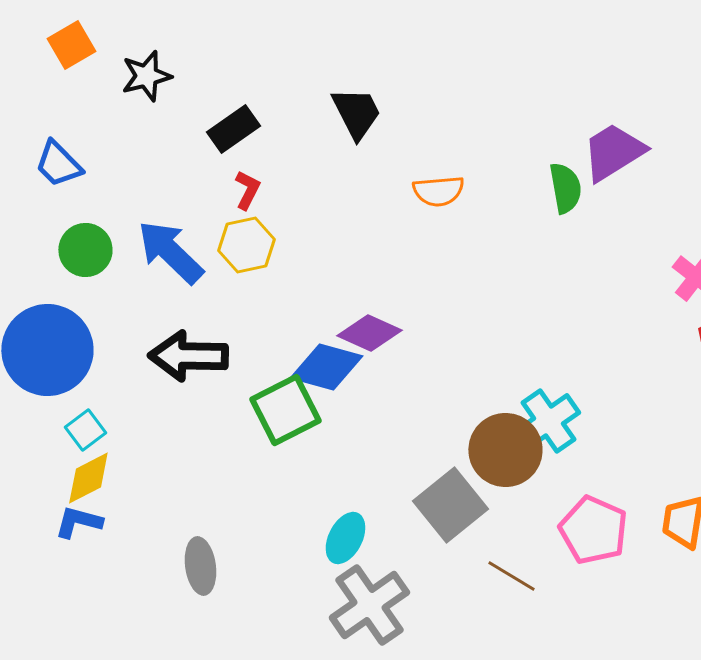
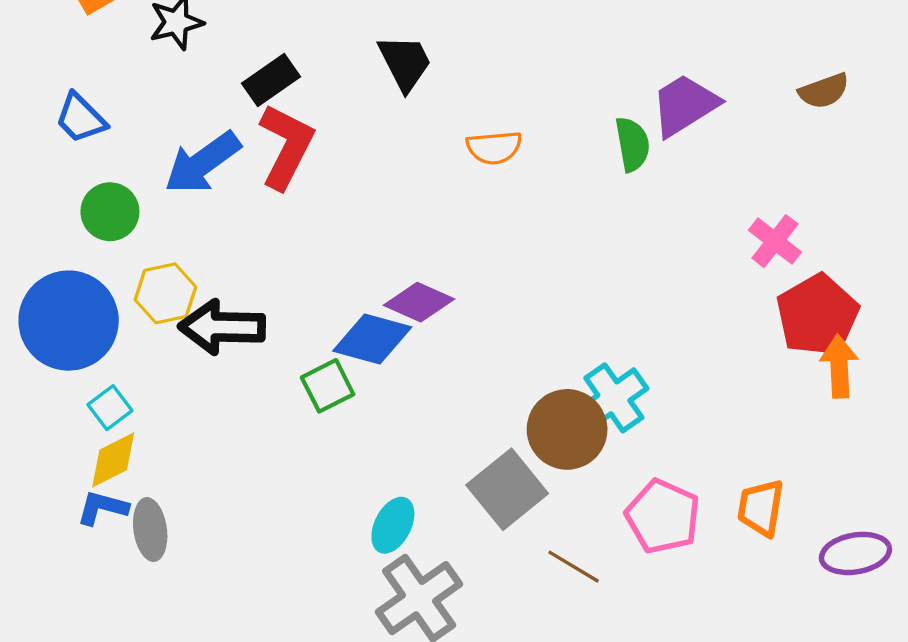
red L-shape: (247, 190) -> (286, 146), size x2.0
yellow hexagon: (246, 245) -> (165, 293), moved
blue arrow: (170, 252) -> (202, 163), moved, turned -80
green square: (285, 410) -> (328, 386), size x0.7
gray ellipse: (200, 566) -> (150, 530), moved

